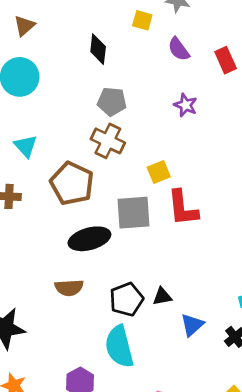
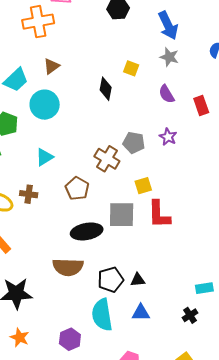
yellow square: (142, 20) -> (131, 68), moved
gray pentagon: (112, 102) -> (134, 143), moved
cyan triangle: (26, 146) -> (44, 157), turned 36
brown pentagon: (72, 183) -> (77, 189), size x0.7
brown semicircle: (69, 288) -> (68, 267), size x1.4
blue triangle: (192, 325) -> (141, 313), moved, turned 36

